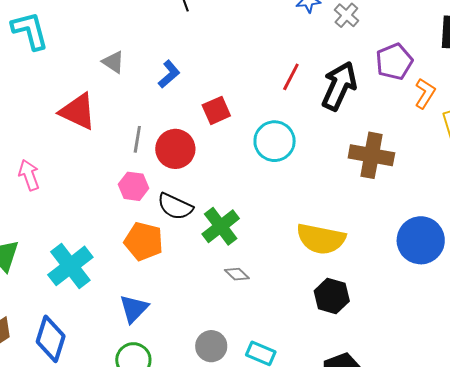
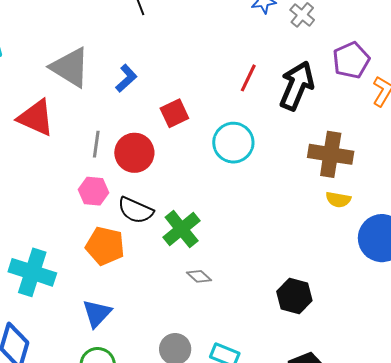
gray triangle: (113, 62) -> (70, 67), size x1.8
yellow semicircle: (321, 239) -> (338, 200), moved, size x0.5
cyan cross: (70, 266) -> (32, 272), turned -33

